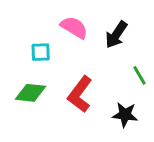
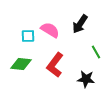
pink semicircle: (74, 27) -> (50, 30), moved

